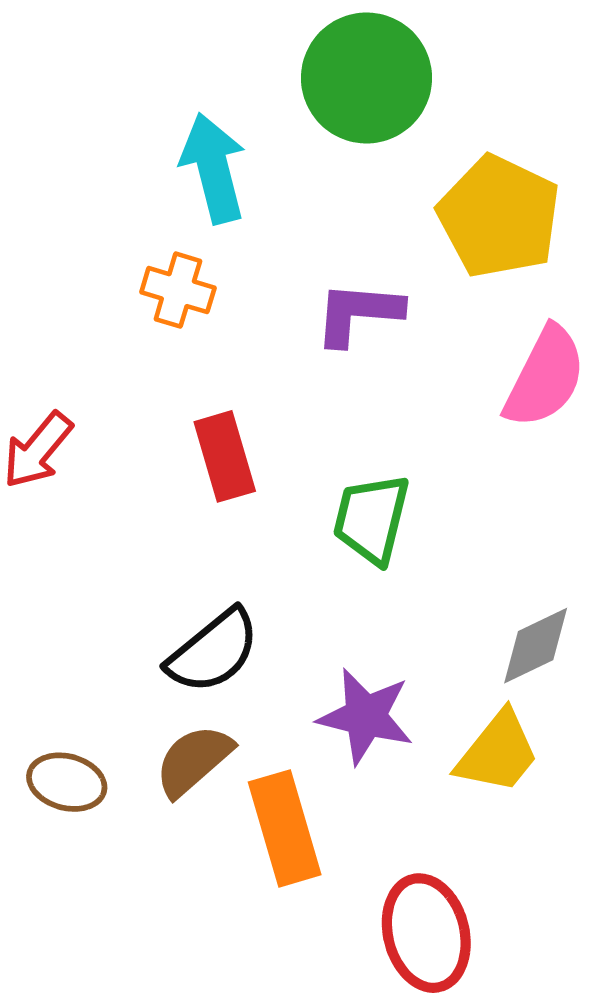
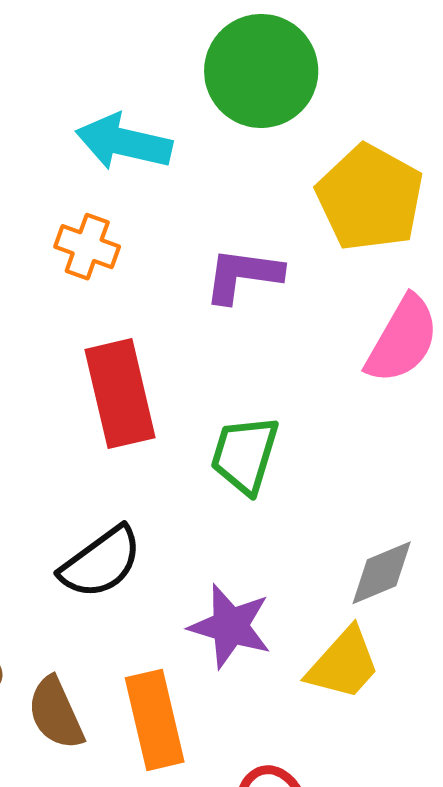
cyan arrow: (213, 168) -> (124, 142), turned -66
red rectangle: (225, 456) -> (120, 394), size x1.4
brown semicircle: (194, 760) -> (56, 713), moved, turned -76

